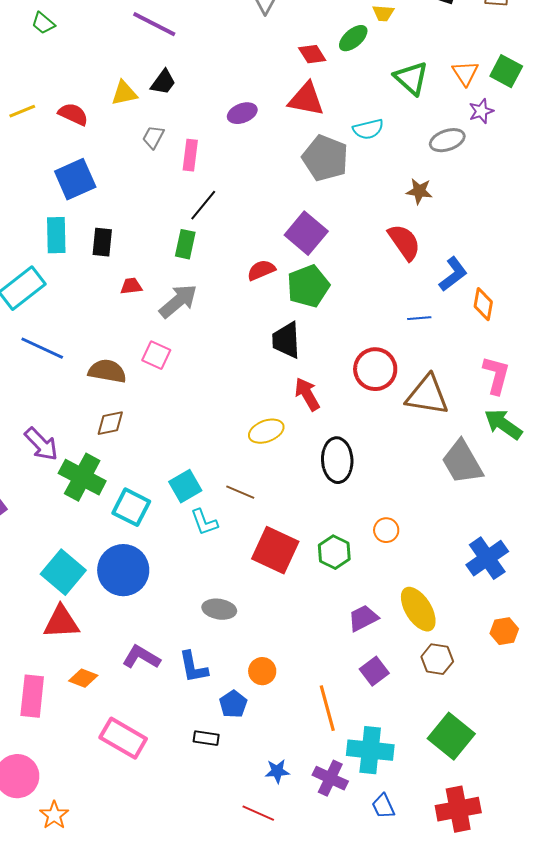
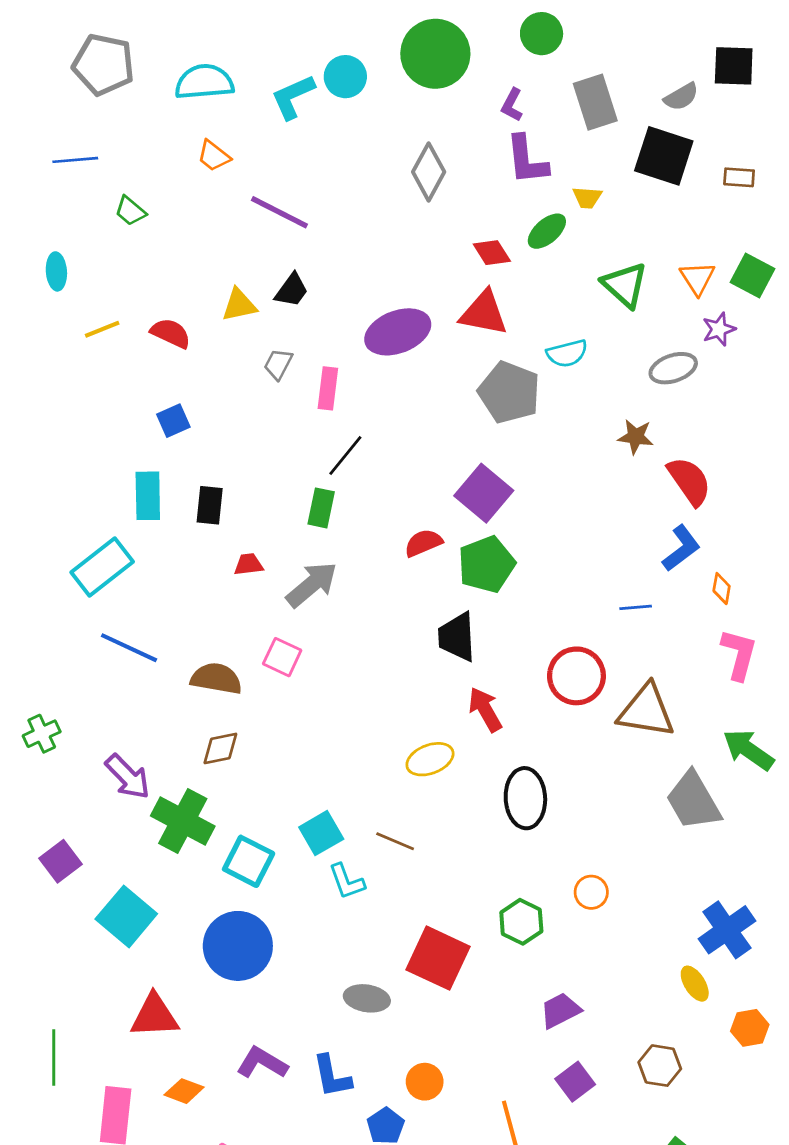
purple ellipse: (242, 113) -> (398, 332), size x1.6
blue square: (75, 179) -> (173, 421), size x0.6
red semicircle: (404, 242) -> (689, 481), moved
orange diamond: (483, 304) -> (722, 589), size x0.7
pink L-shape: (496, 375) -> (739, 654), moved
red square: (275, 550) -> (438, 958), moved
cyan square: (63, 572) -> (126, 916), moved
yellow ellipse: (418, 609) -> (695, 984), moved, size x0.6

